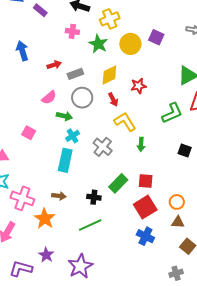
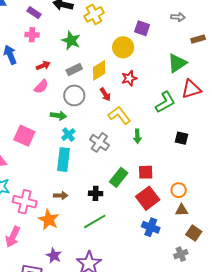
purple rectangle: (40, 10) -> (34, 13), moved
pink cross: (72, 31) -> (32, 35), moved
green star: (98, 44) -> (71, 41), moved
yellow circle: (130, 44) -> (123, 47), moved
gray rectangle: (75, 74) -> (74, 69), moved
pink semicircle: (49, 98) -> (41, 87), moved
pink square: (29, 133) -> (24, 136), size x1.5
gray cross: (176, 273) -> (181, 254), moved

